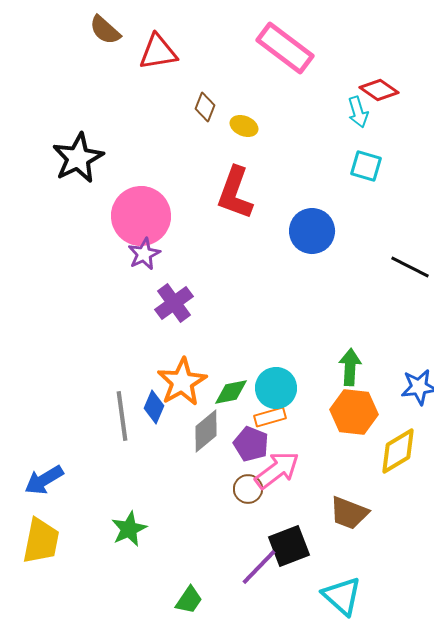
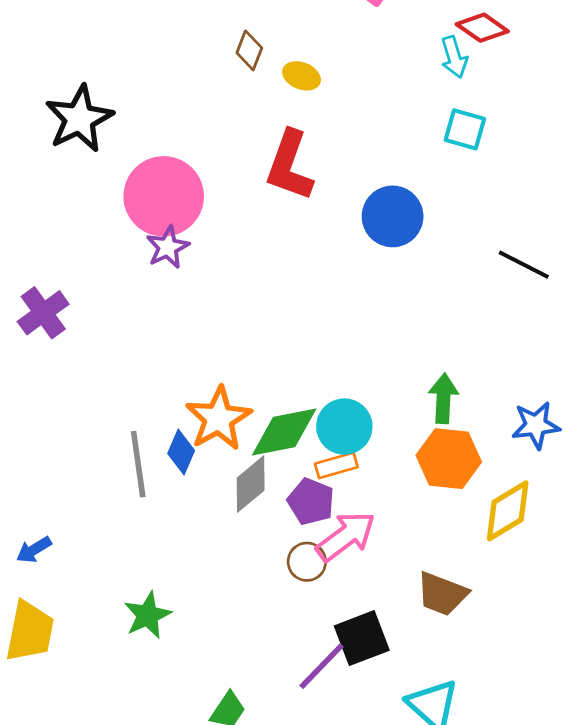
purple cross: (174, 303) -> (43, 313), moved
green diamond: (231, 392) -> (284, 432), size x1.5
blue arrow: (44, 480) -> (34, 550), size x0.7

